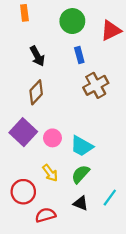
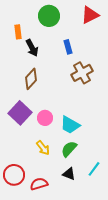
orange rectangle: (24, 13) -> (18, 32), moved
green circle: (72, 21) -> (49, 16), moved
red triangle: (111, 30) -> (90, 15), moved
red circle: (23, 192) -> (14, 175), moved

